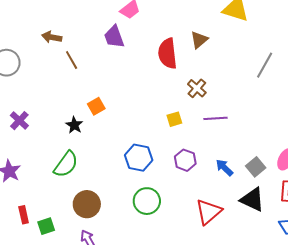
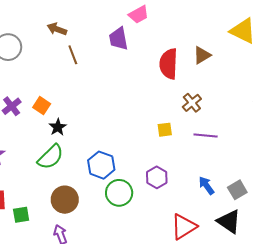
orange square: (96, 106) -> (42, 106), moved, turned -36
black star: (74, 125) -> (58, 127), moved
blue hexagon: (139, 158) -> (101, 165), moved
purple hexagon: (185, 160) -> (157, 177), moved
green circle: (147, 201) -> (119, 193), moved

